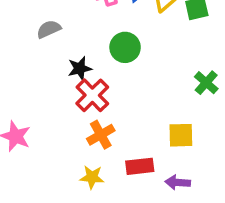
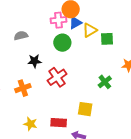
green circle: (125, 47) -> (62, 43), moved
red cross: (92, 95) -> (57, 77), moved
orange cross: (101, 135) -> (23, 88), moved

